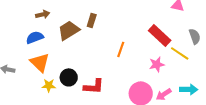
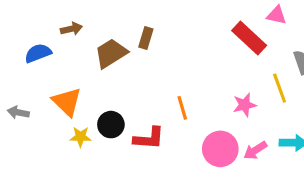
red rectangle: (160, 35) -> (249, 38), moved
blue semicircle: (35, 37) -> (38, 53), moved
orange line: (121, 49) -> (182, 108), moved, turned -35
yellow line: (180, 53) -> (280, 88), turned 36

